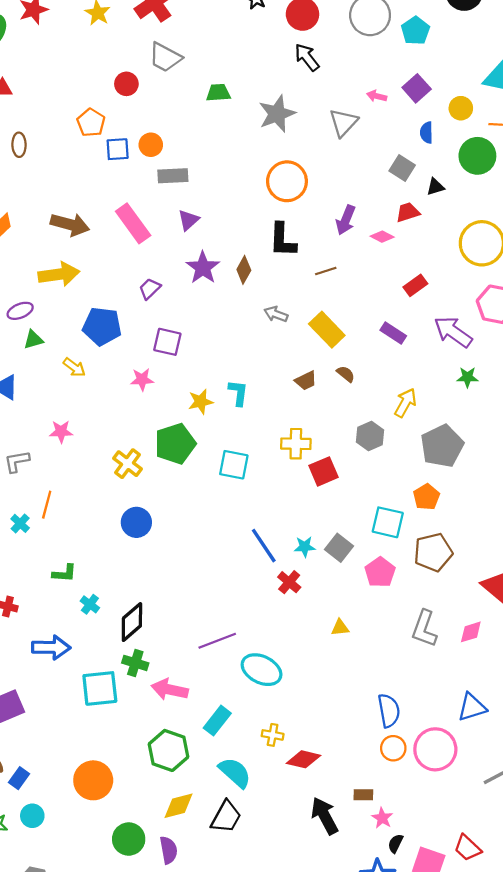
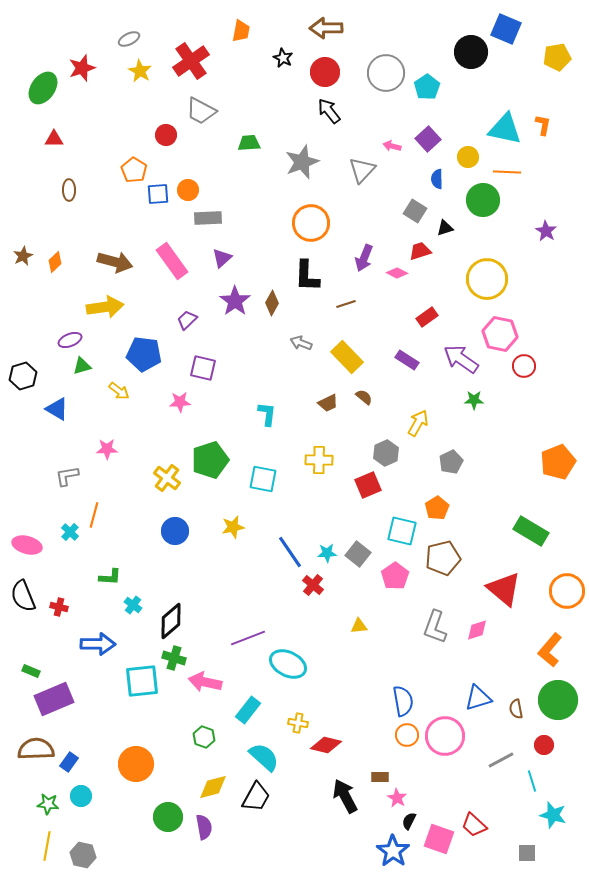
yellow star: (201, 402) -> (233, 527), moved
gray pentagon: (442, 446) -> (451, 462), size x0.6
red square: (324, 471) -> (368, 485), moved
green hexagon: (168, 750) -> (204, 737), size x0.6

